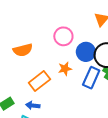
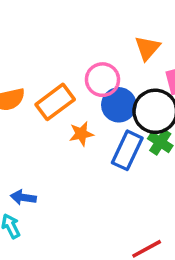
pink circle: (63, 36) -> (102, 80), moved
orange rectangle: (39, 81) -> (55, 102), moved

